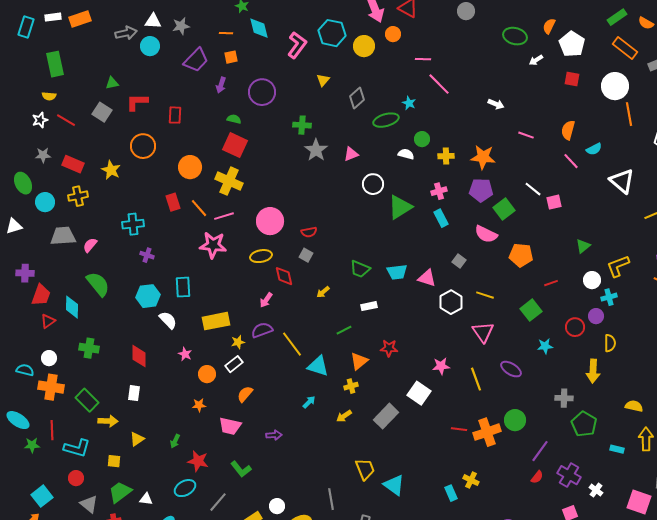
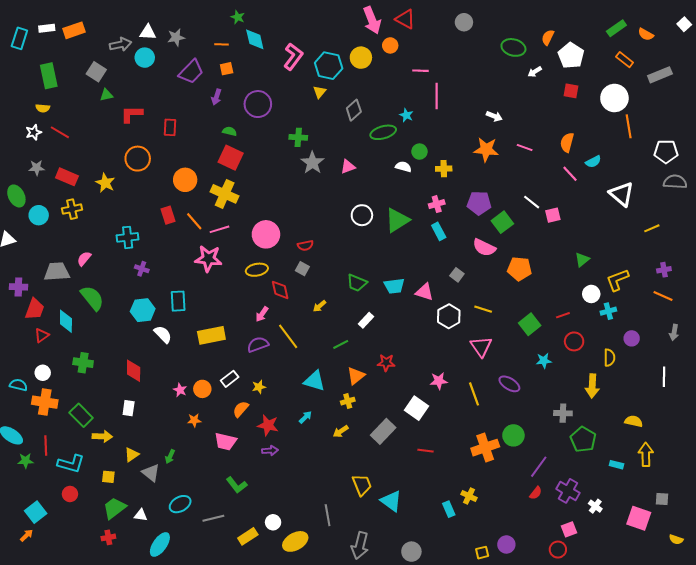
cyan hexagon: (332, 33) -> (329, 66), moved
orange rectangle: (625, 48) -> (625, 60), size x0.7
pink line: (439, 84) -> (437, 96), turned 45
gray square: (102, 112) -> (96, 72), moved
orange star: (483, 157) -> (486, 150), moved
white circle: (373, 184) -> (362, 215), moved
gray trapezoid: (63, 236) -> (57, 272), moved
red line: (551, 283) -> (563, 315), moved
white rectangle: (369, 306) -> (366, 320), turned -35
purple circle: (596, 316) -> (632, 338), moved
yellow star: (238, 342) -> (259, 387), moved
yellow line: (292, 344) -> (288, 336), moved
pink star: (185, 354) -> (180, 390), moved
red line: (459, 429) -> (426, 451), moved
red star: (198, 461) -> (268, 425), moved
gray line: (218, 502) -> (213, 518), turned 35
gray triangle: (89, 504) -> (151, 473), moved

